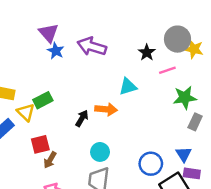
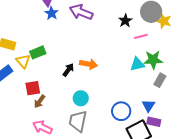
cyan triangle: (128, 87) -> (137, 64), moved

